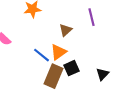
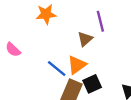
purple line: (91, 17) -> (100, 21), moved

